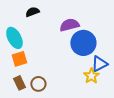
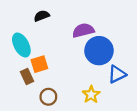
orange square: (19, 59) -> (39, 64), moved
yellow star: (91, 76) -> (91, 95), moved
brown rectangle: (19, 83) -> (27, 77), moved

